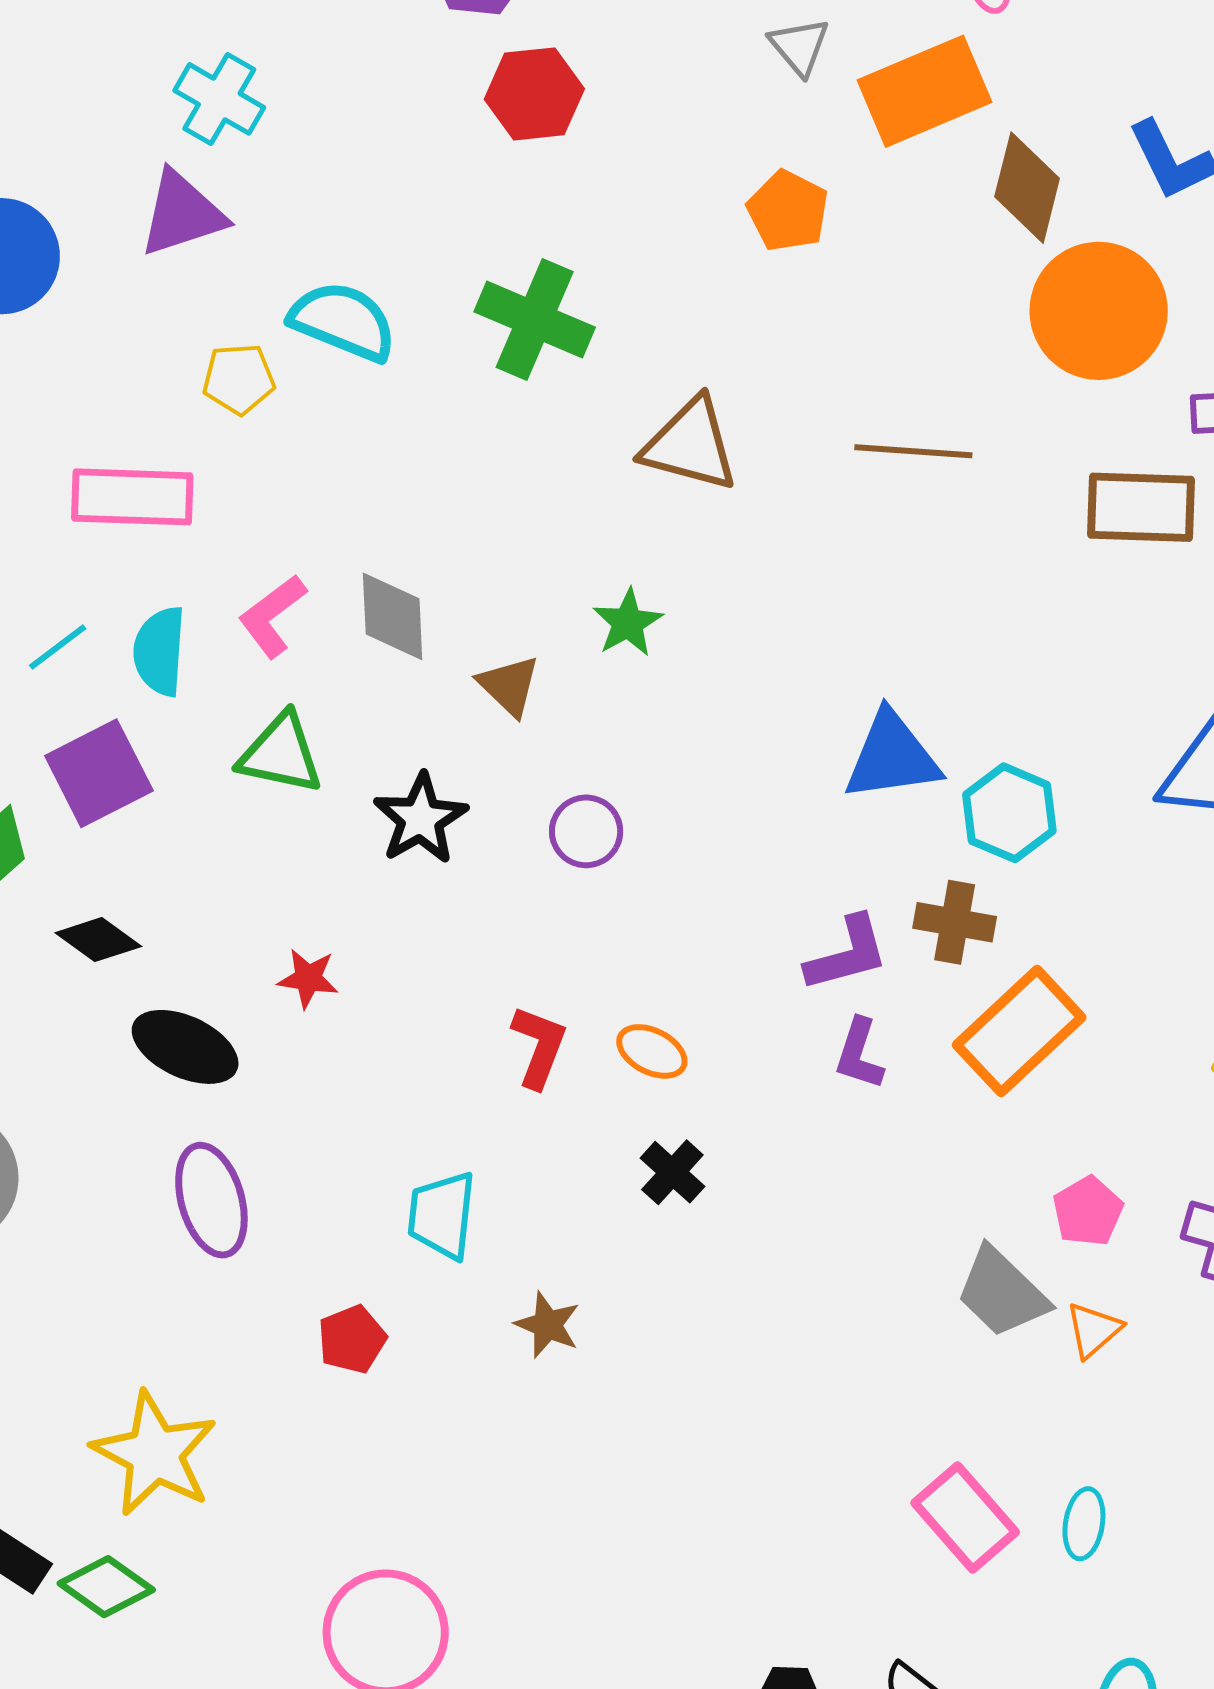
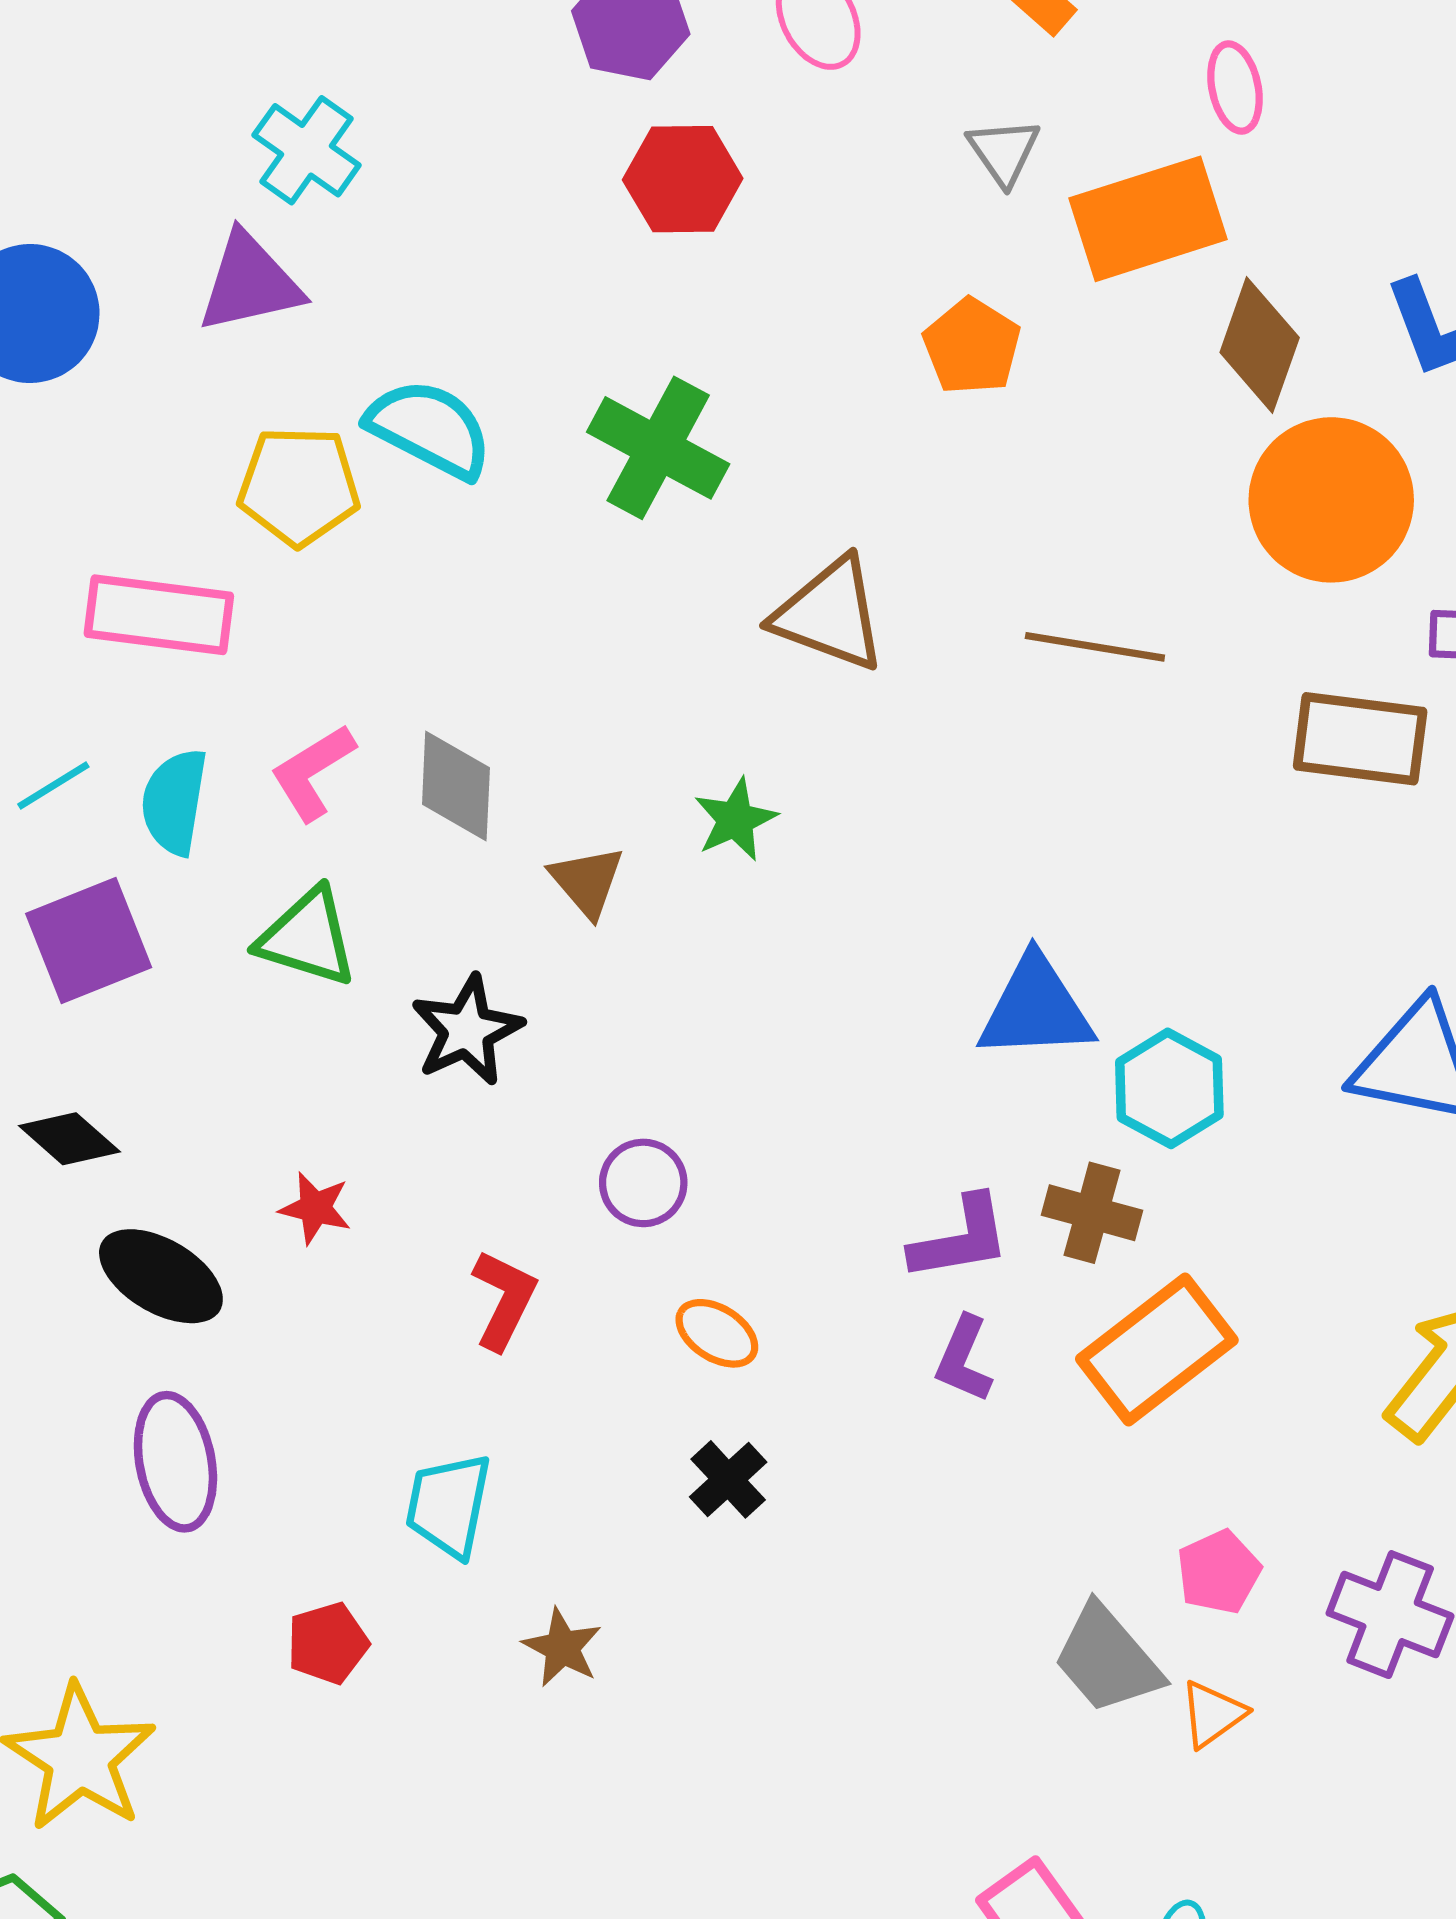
yellow pentagon: (239, 379) -> (299, 486), size x1.4
purple circle: (586, 831) -> (643, 1183), moved
red L-shape: (539, 1047) -> (504, 1300), moved

